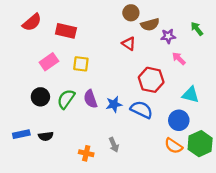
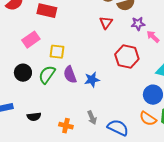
purple star: (168, 36) -> (138, 24), moved
red triangle: (129, 44) -> (106, 23), turned 32
yellow square: (81, 64) -> (57, 52), moved
blue semicircle: (142, 110) -> (118, 128), moved
black semicircle: (46, 136) -> (34, 117), moved

